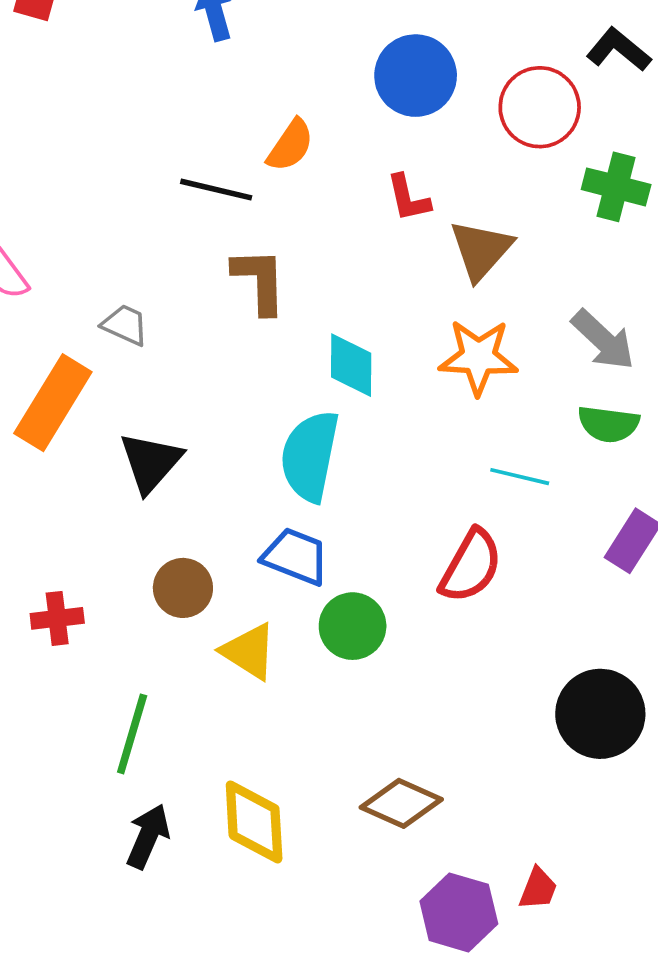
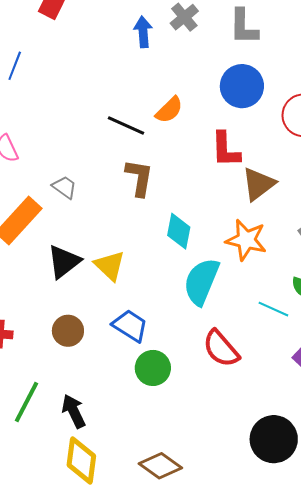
red L-shape: (408, 198) -> (226, 150), size x1.4
cyan semicircle: (310, 456) -> (201, 282), moved
cyan line: (520, 477) -> (273, 309), moved
red semicircle: (471, 566) -> (221, 349), turned 99
yellow triangle: (249, 651) -> (110, 266), moved
black arrow: (148, 836) -> (74, 411), moved, turned -60

